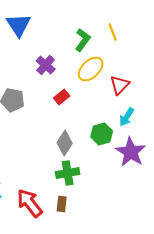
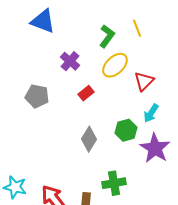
blue triangle: (19, 25) -> (43, 21), turned -36
green cross: (68, 173) -> (114, 183), moved

